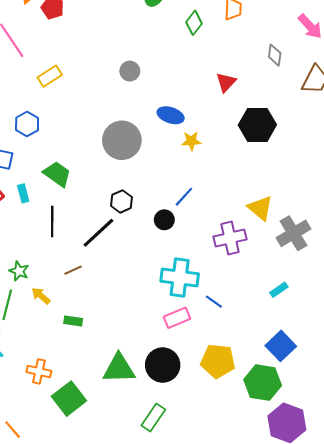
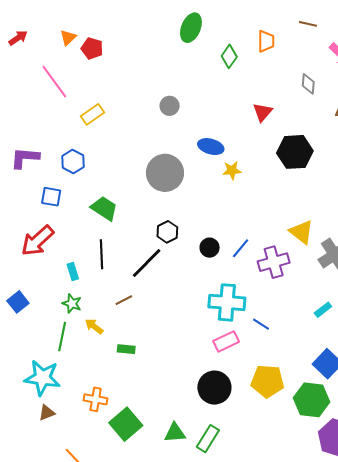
cyan rectangle: (23, 193) -> (73, 272), moved
blue line: (184, 197) -> (241, 248), moved
green triangle: (119, 368) -> (175, 433), moved, size x0.7

